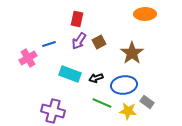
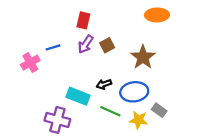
cyan rectangle: (70, 74) -> (78, 96), moved

